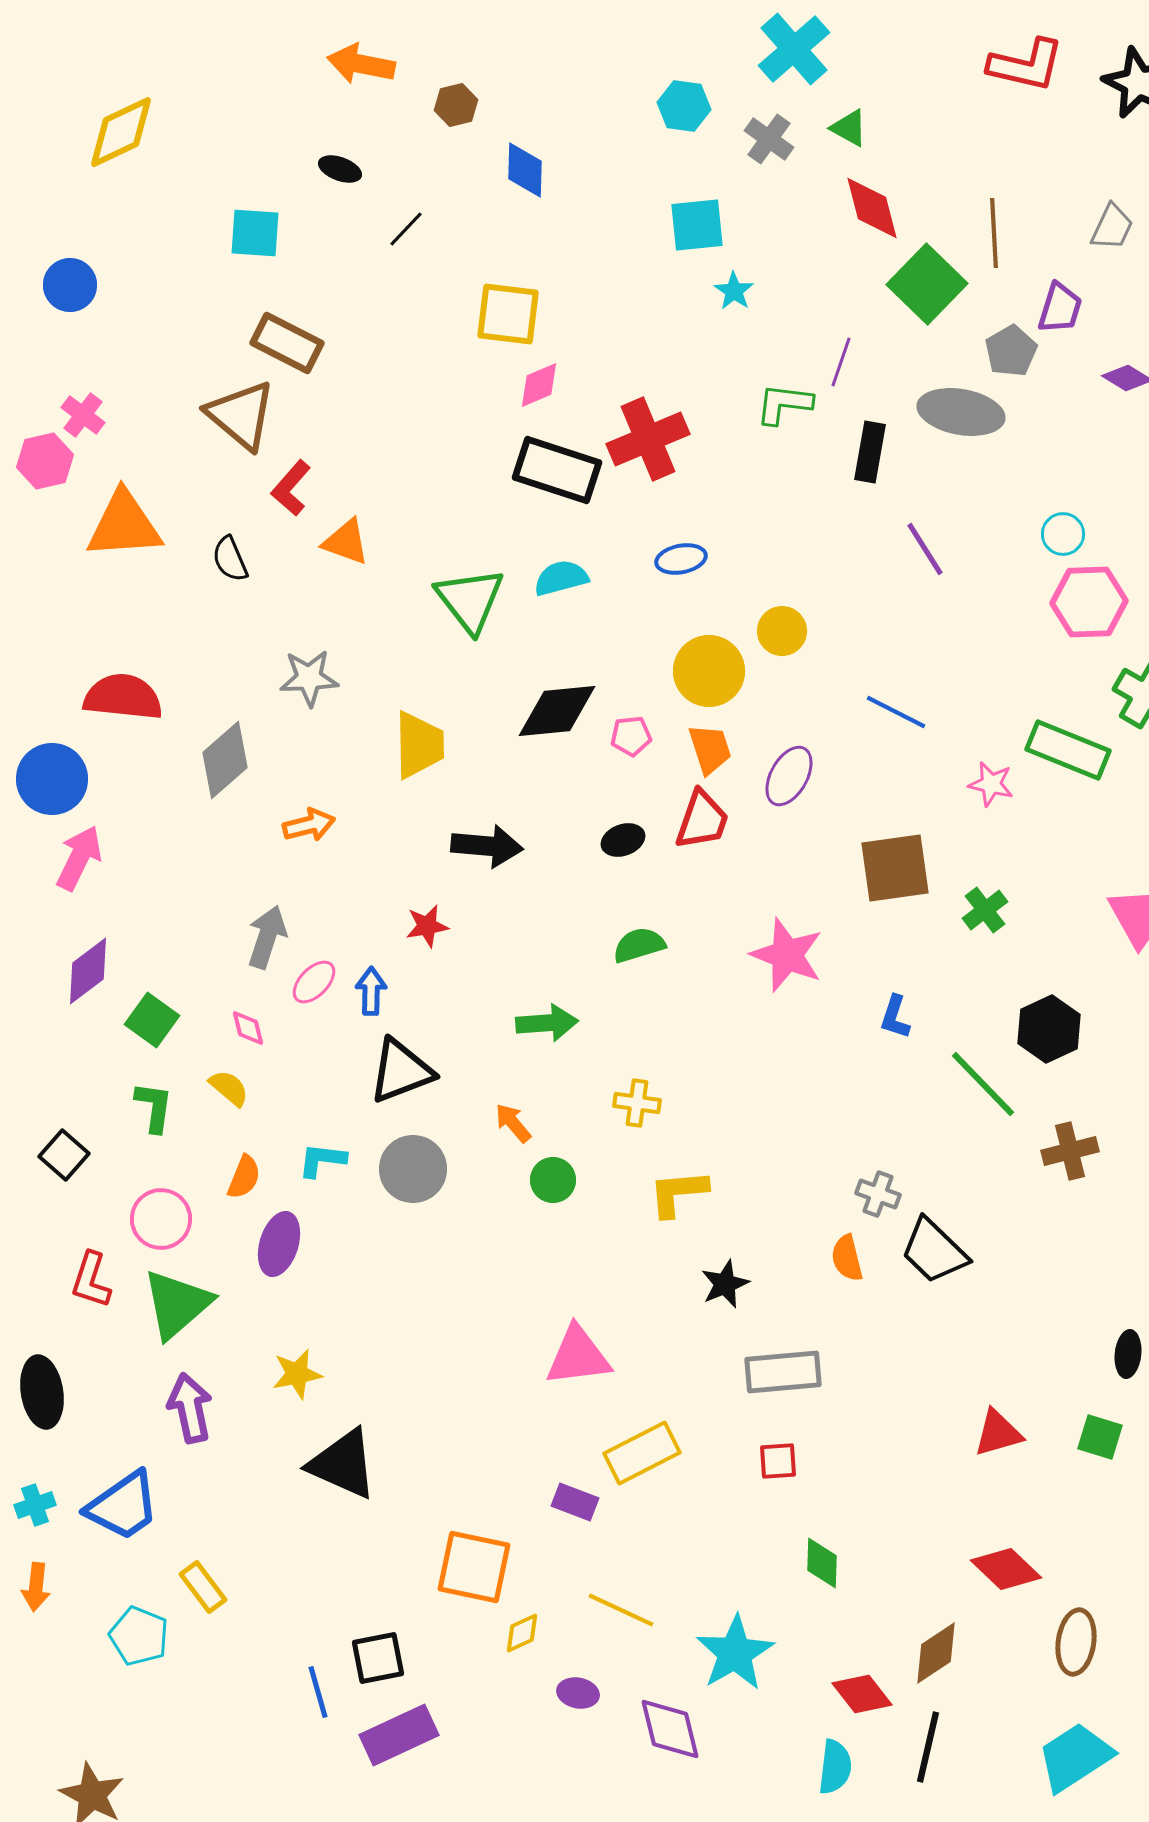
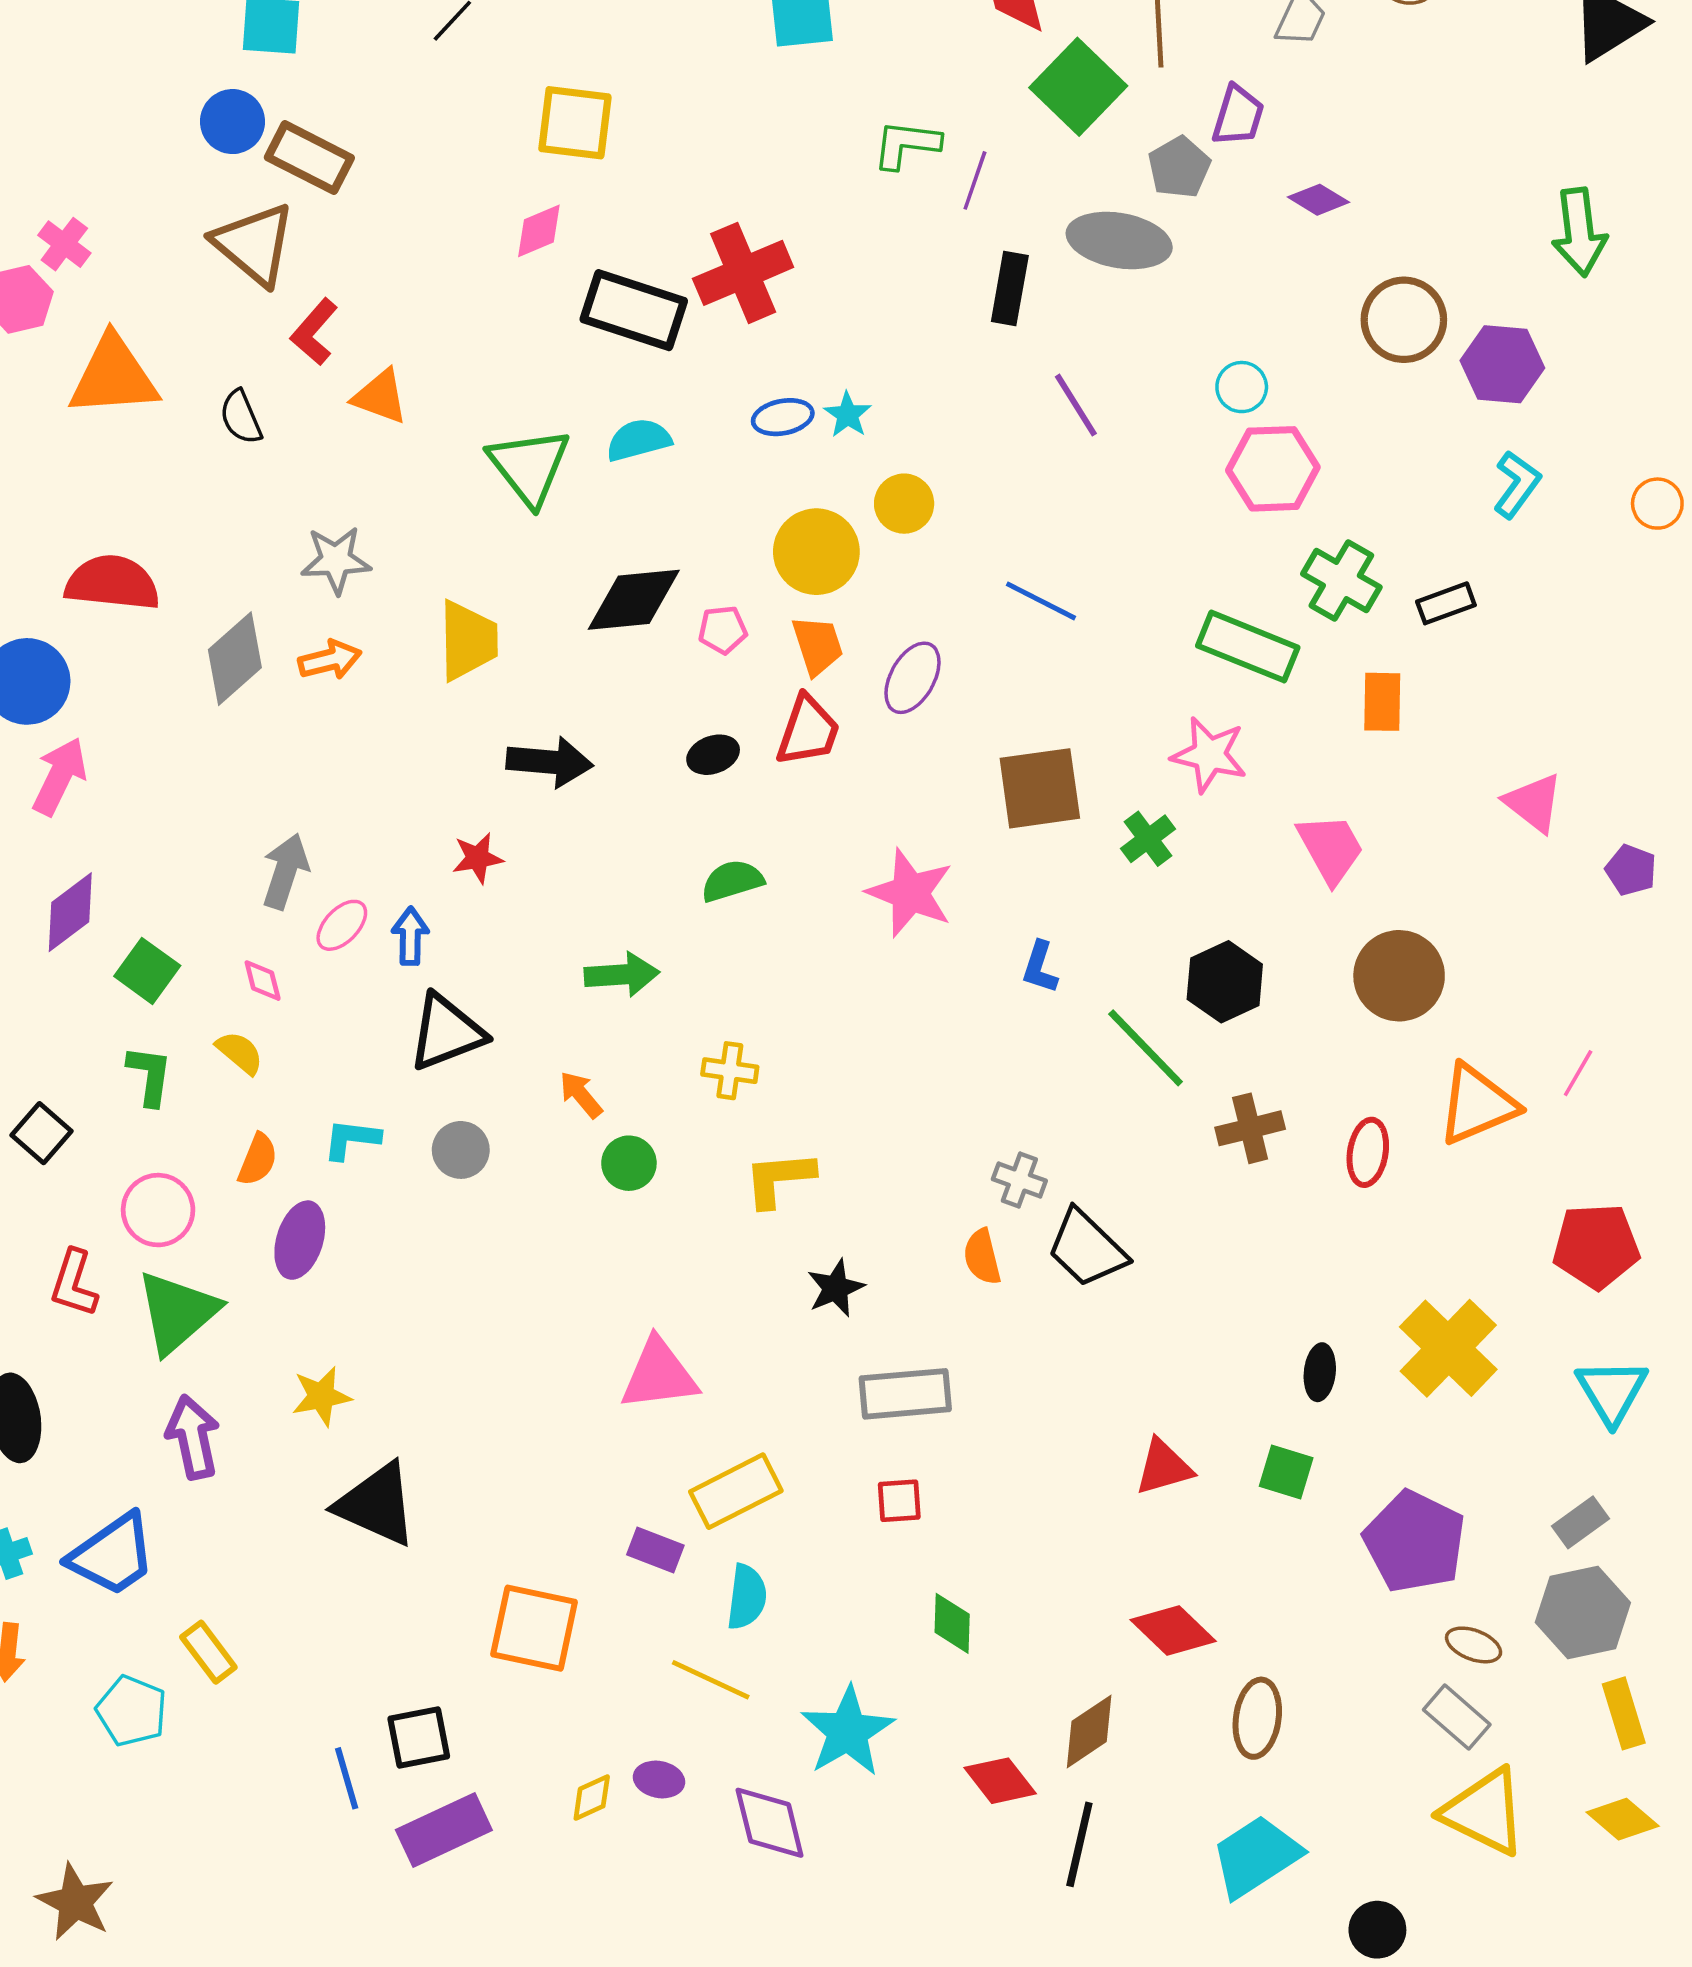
blue circle: (70, 285) -> (232, 122), moved
cyan star: (734, 291) -> (848, 415), moved
pink diamond: (539, 385) -> (539, 231), moved
green L-shape: (784, 404) -> (906, 144), moved
pink star: (991, 784) -> (1209, 755), moved, size x1.4
orange arrow: (309, 825) -> (330, 660), moved
gray circle: (413, 1169) -> (461, 1150), size x0.7
yellow diamond: (522, 1633) -> (592, 1798), moved
cyan semicircle: (835, 1767) -> (747, 1597), moved

